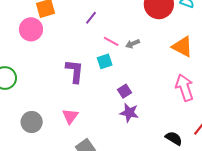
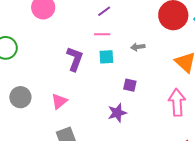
pink line: (111, 41) -> (102, 34), moved, turned -42
purple square: (124, 91) -> (130, 85), moved, turned 32
purple star: (129, 113) -> (117, 113), turned 30

